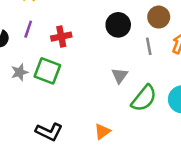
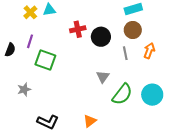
red cross: (61, 37) -> (78, 29), moved
green square: (47, 71) -> (45, 60), moved
gray star: (20, 72) -> (24, 89), moved

